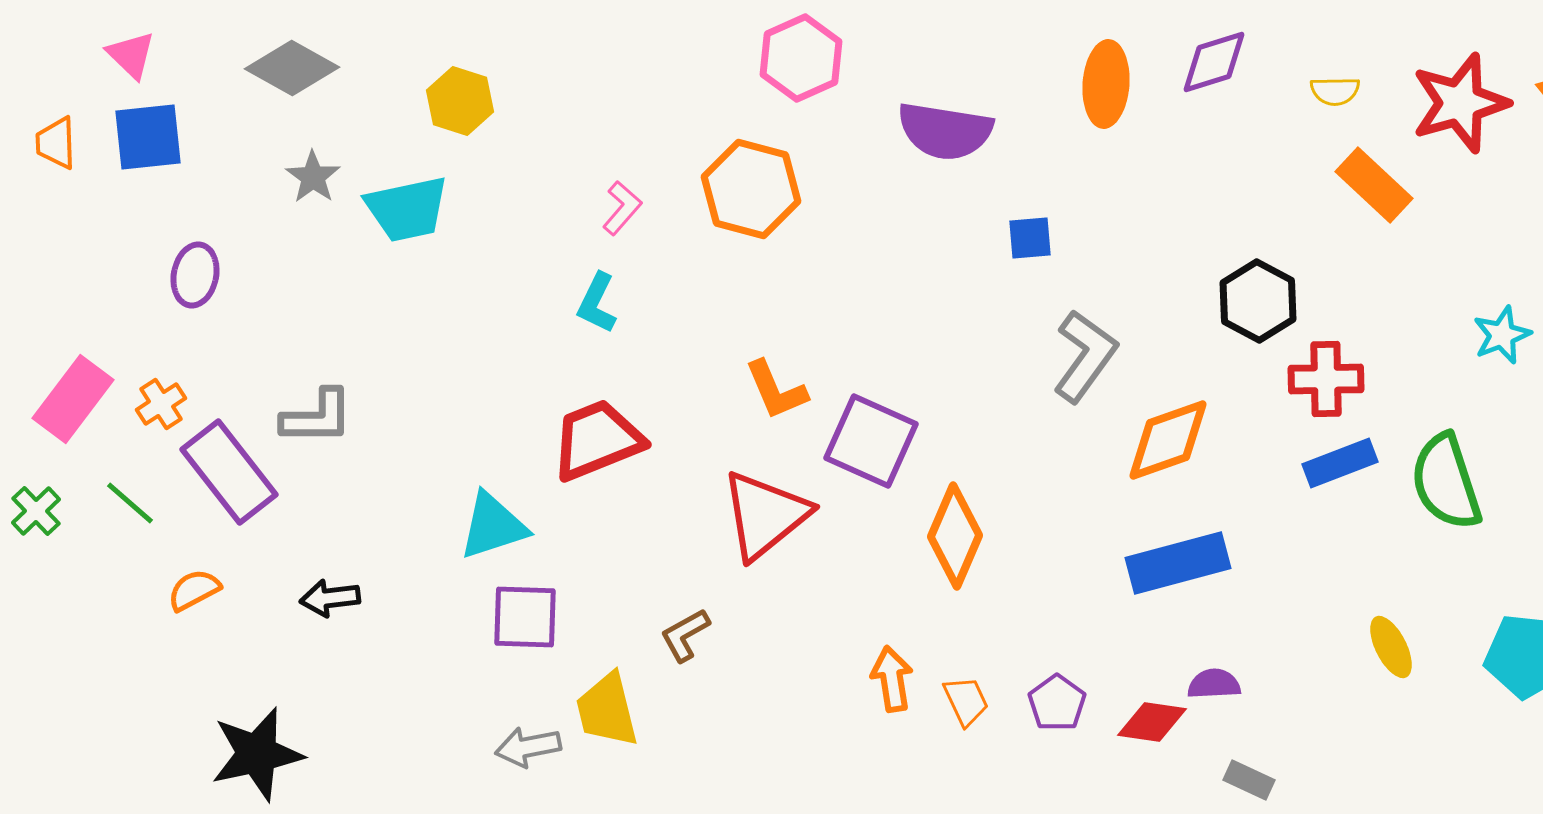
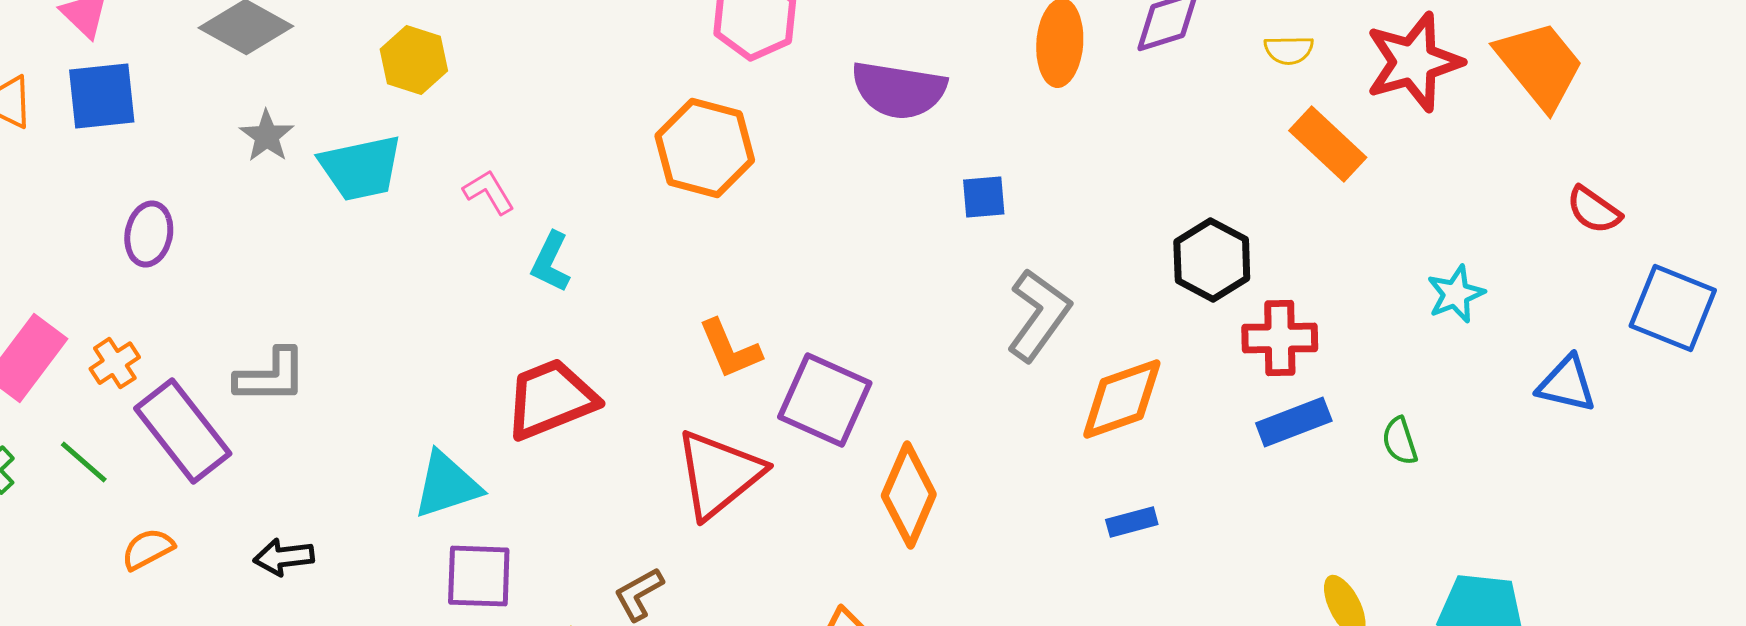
pink L-shape: (622, 208) -> (489, 192), moved, turned -72
green semicircle: (1446, 482) -> (1400, 441), size x0.5
blue rectangle: (1178, 563) -> (1132, 522), size x0.5

